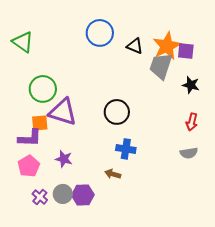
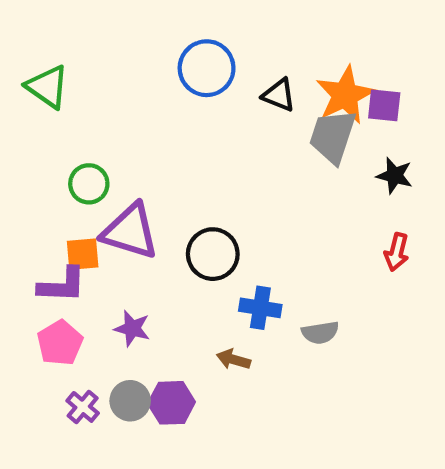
green circle: (43, 89) -> (89, 184), size x0.7
black circle: (117, 112) -> (213, 254), moved
gray semicircle: (189, 153) -> (320, 333), moved

